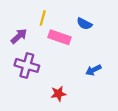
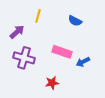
pink rectangle: (60, 37) -> (62, 52), moved

